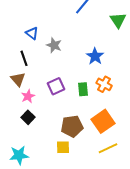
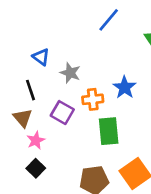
orange cross: (104, 84) -> (93, 99), moved, turned -35
purple square: (56, 86) -> (62, 113), moved, turned -36
green rectangle: (83, 89) -> (109, 131), size x1.5

